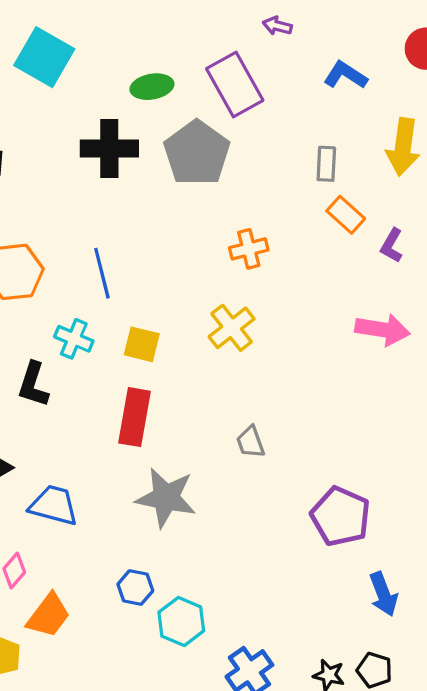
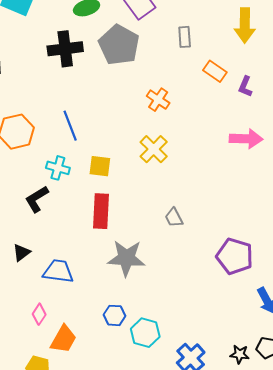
gray rectangle: (326, 164) -> (185, 37), moved
orange cross: (249, 249) -> (158, 100), turned -35
black L-shape: (33, 385) -> (37, 199), turned 48

